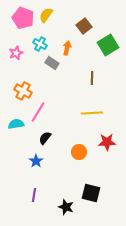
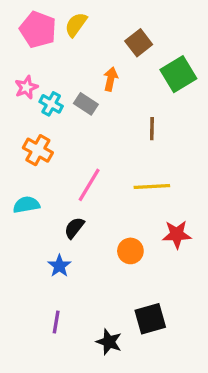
cyan cross: (40, 44) -> (51, 104), moved
pink line: (38, 112) -> (89, 185), moved
black square: (91, 193) -> (150, 319), turned -30

